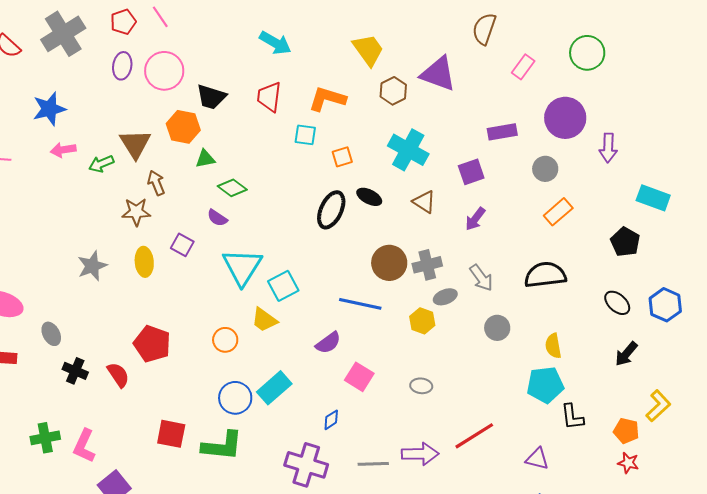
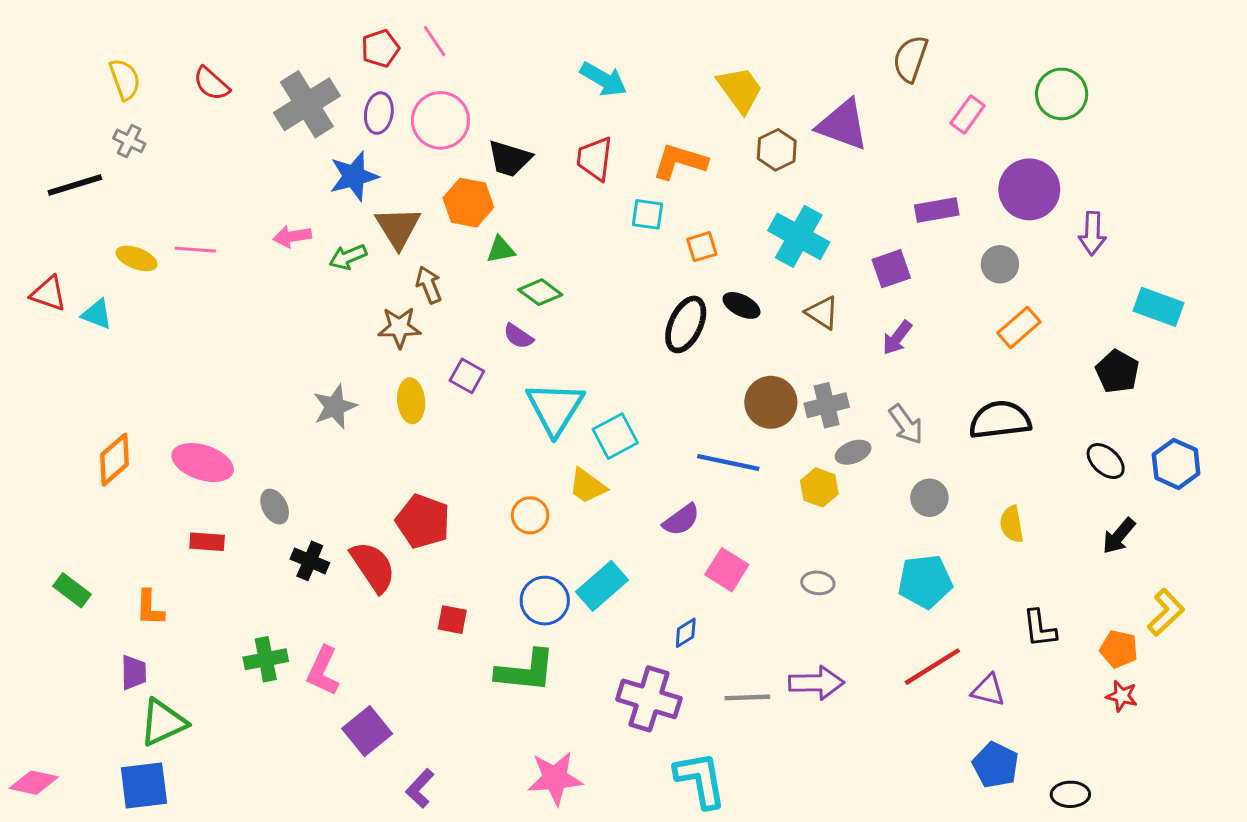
gray cross: (63, 34) -> (307, 104), moved
blue star: (49, 109) -> (354, 176), moved
red semicircle: (118, 375) -> (373, 567), size x1.4
cyan pentagon: (545, 385) -> (925, 581), moved
red square: (171, 434) -> (452, 620), moved, size x0.7
red line: (474, 436) -> (932, 667), moved

